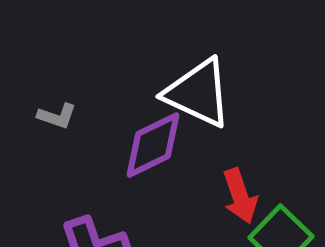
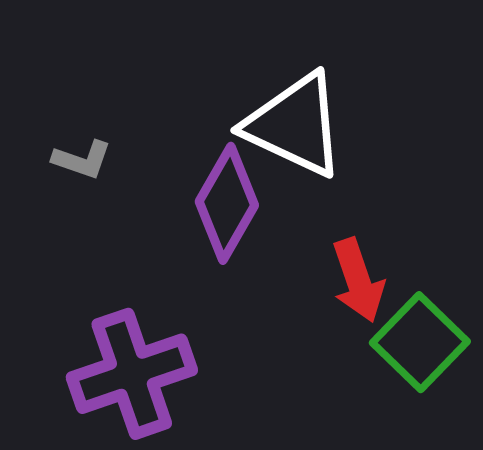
purple diamond: (153, 145) -> (227, 203), turned -34

